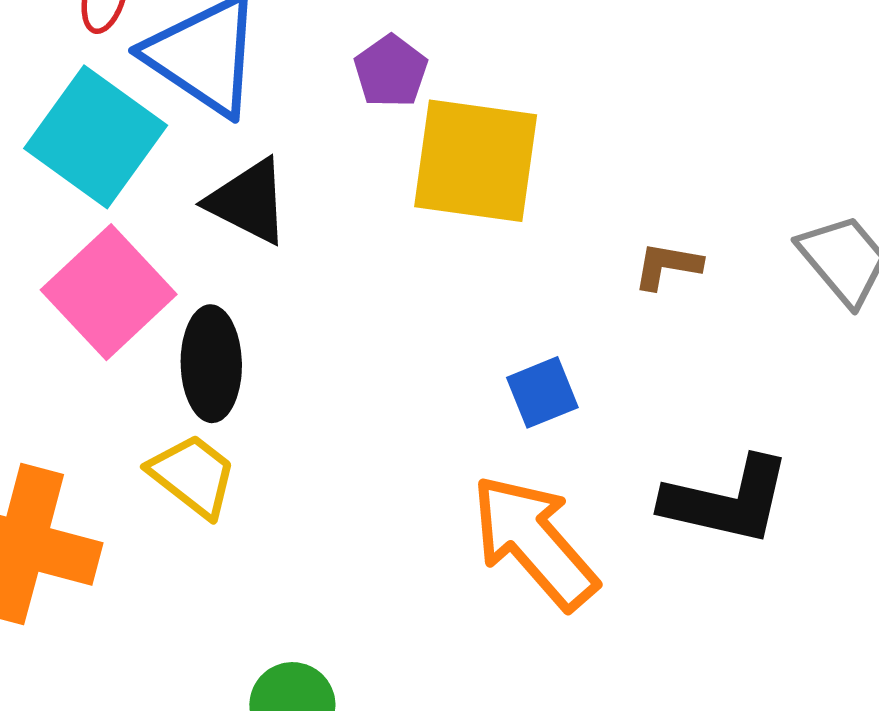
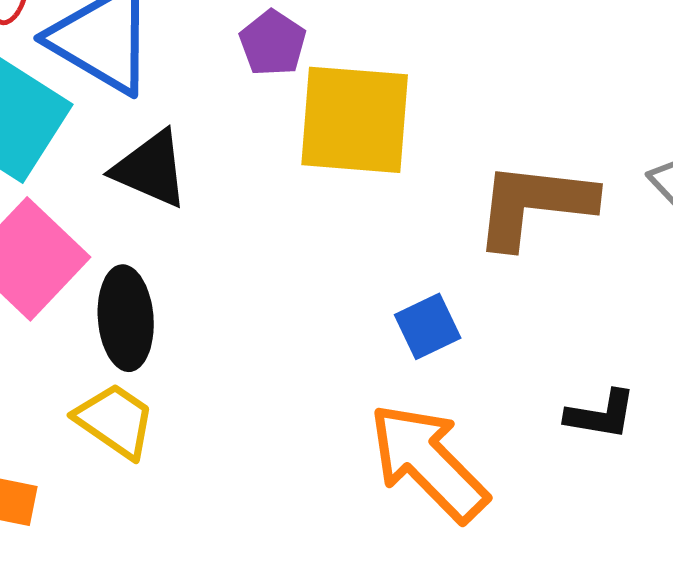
brown L-shape: (667, 266) -> (534, 205), size x2.0
black L-shape: (727, 501) -> (601, 415), size x0.6

